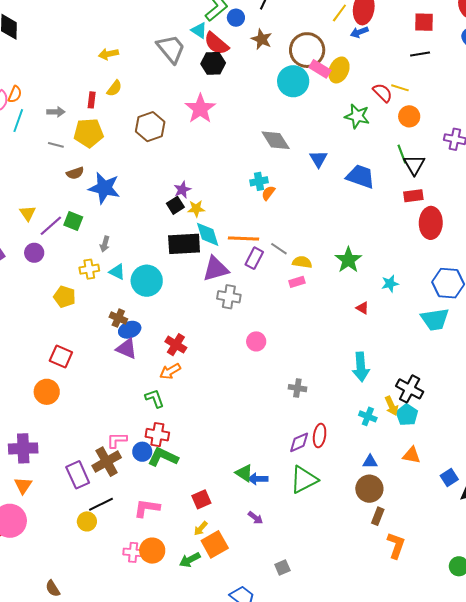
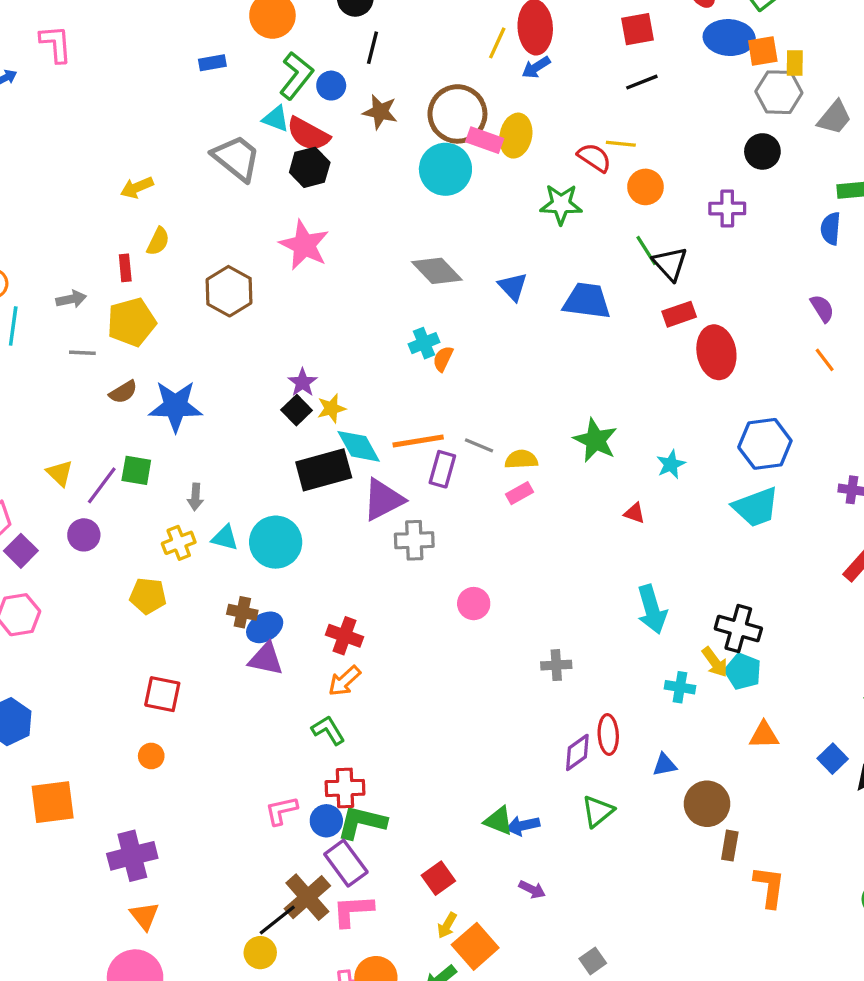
orange circle: (47, 392) -> (151, 756), size x0.6
brown cross: (107, 462) -> (307, 897), moved
blue triangle: (370, 462) -> (665, 765), moved
purple rectangle: (78, 475) -> (346, 863), moved
green triangle: (304, 480) -> (598, 811), size x0.7

